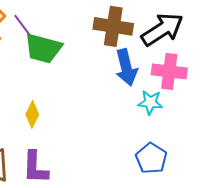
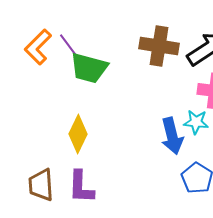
blue arrow: (126, 67) -> (172, 136), moved
yellow diamond: (32, 114) -> (78, 134), size x1.4

